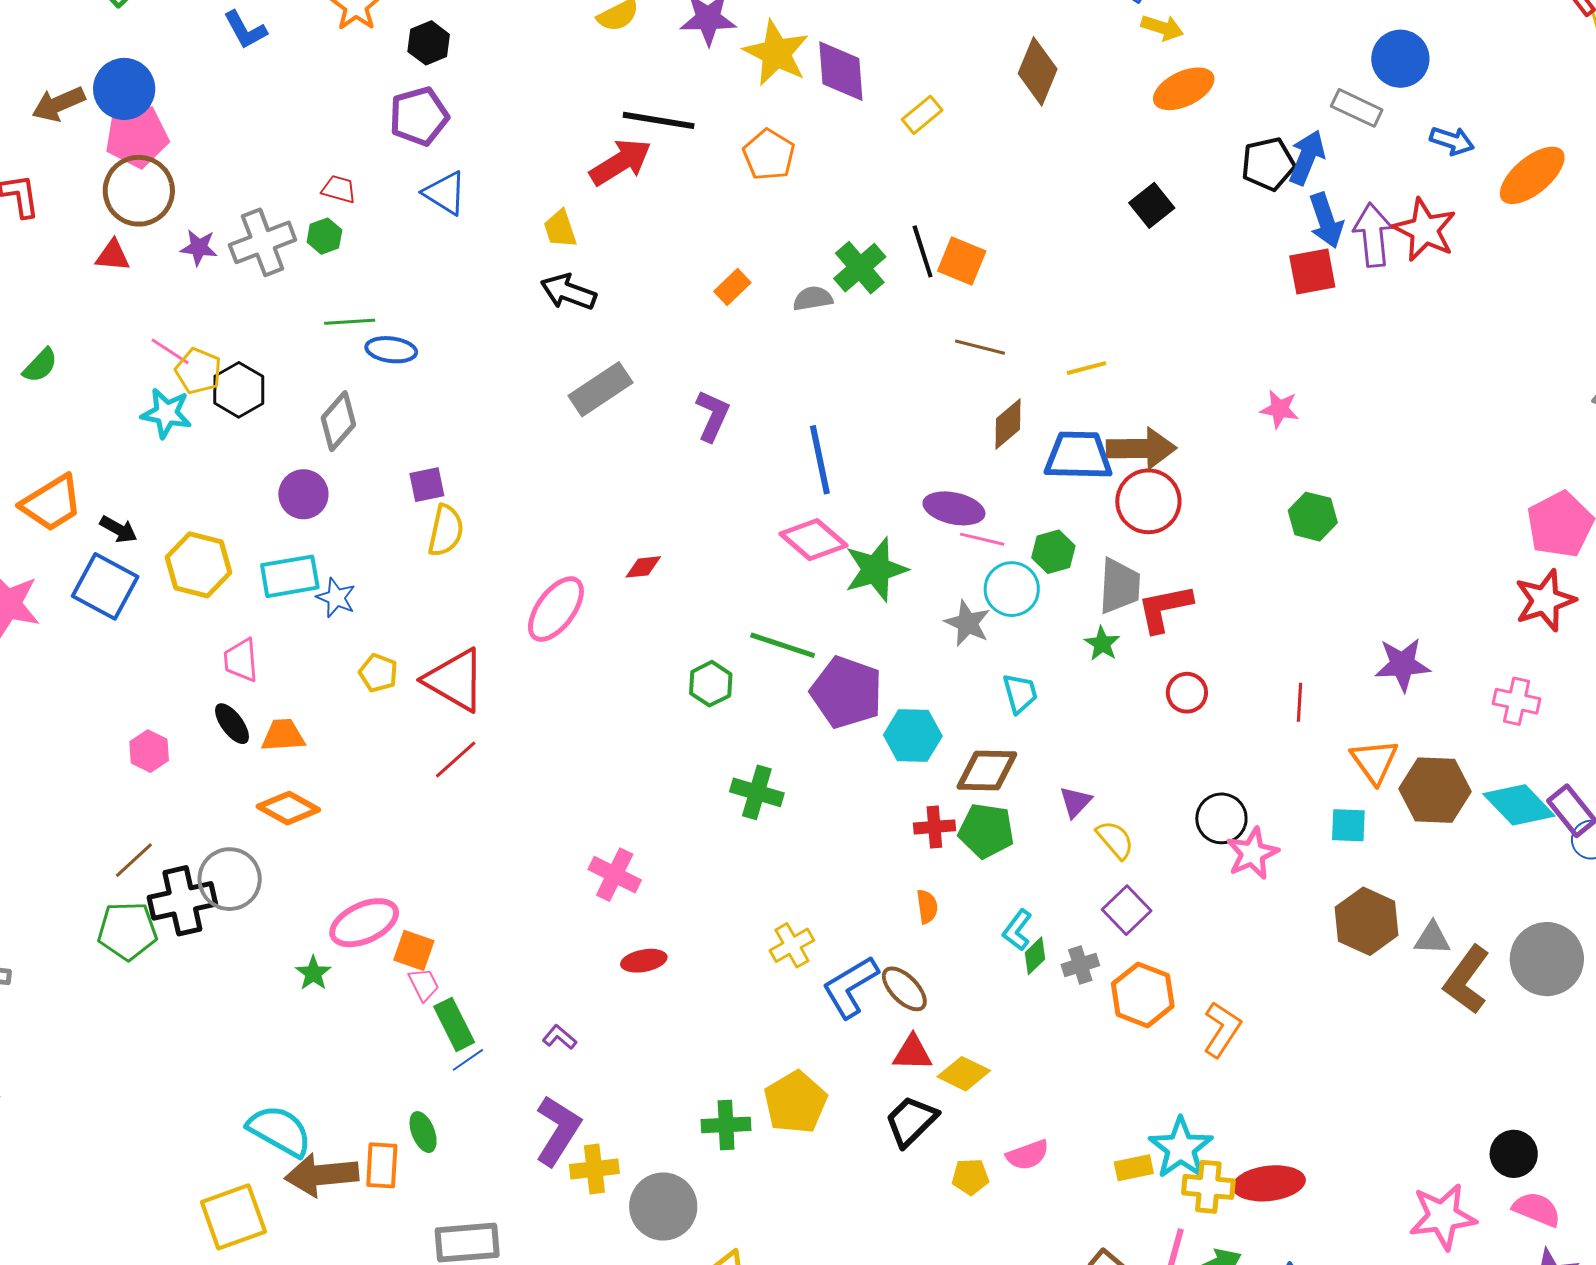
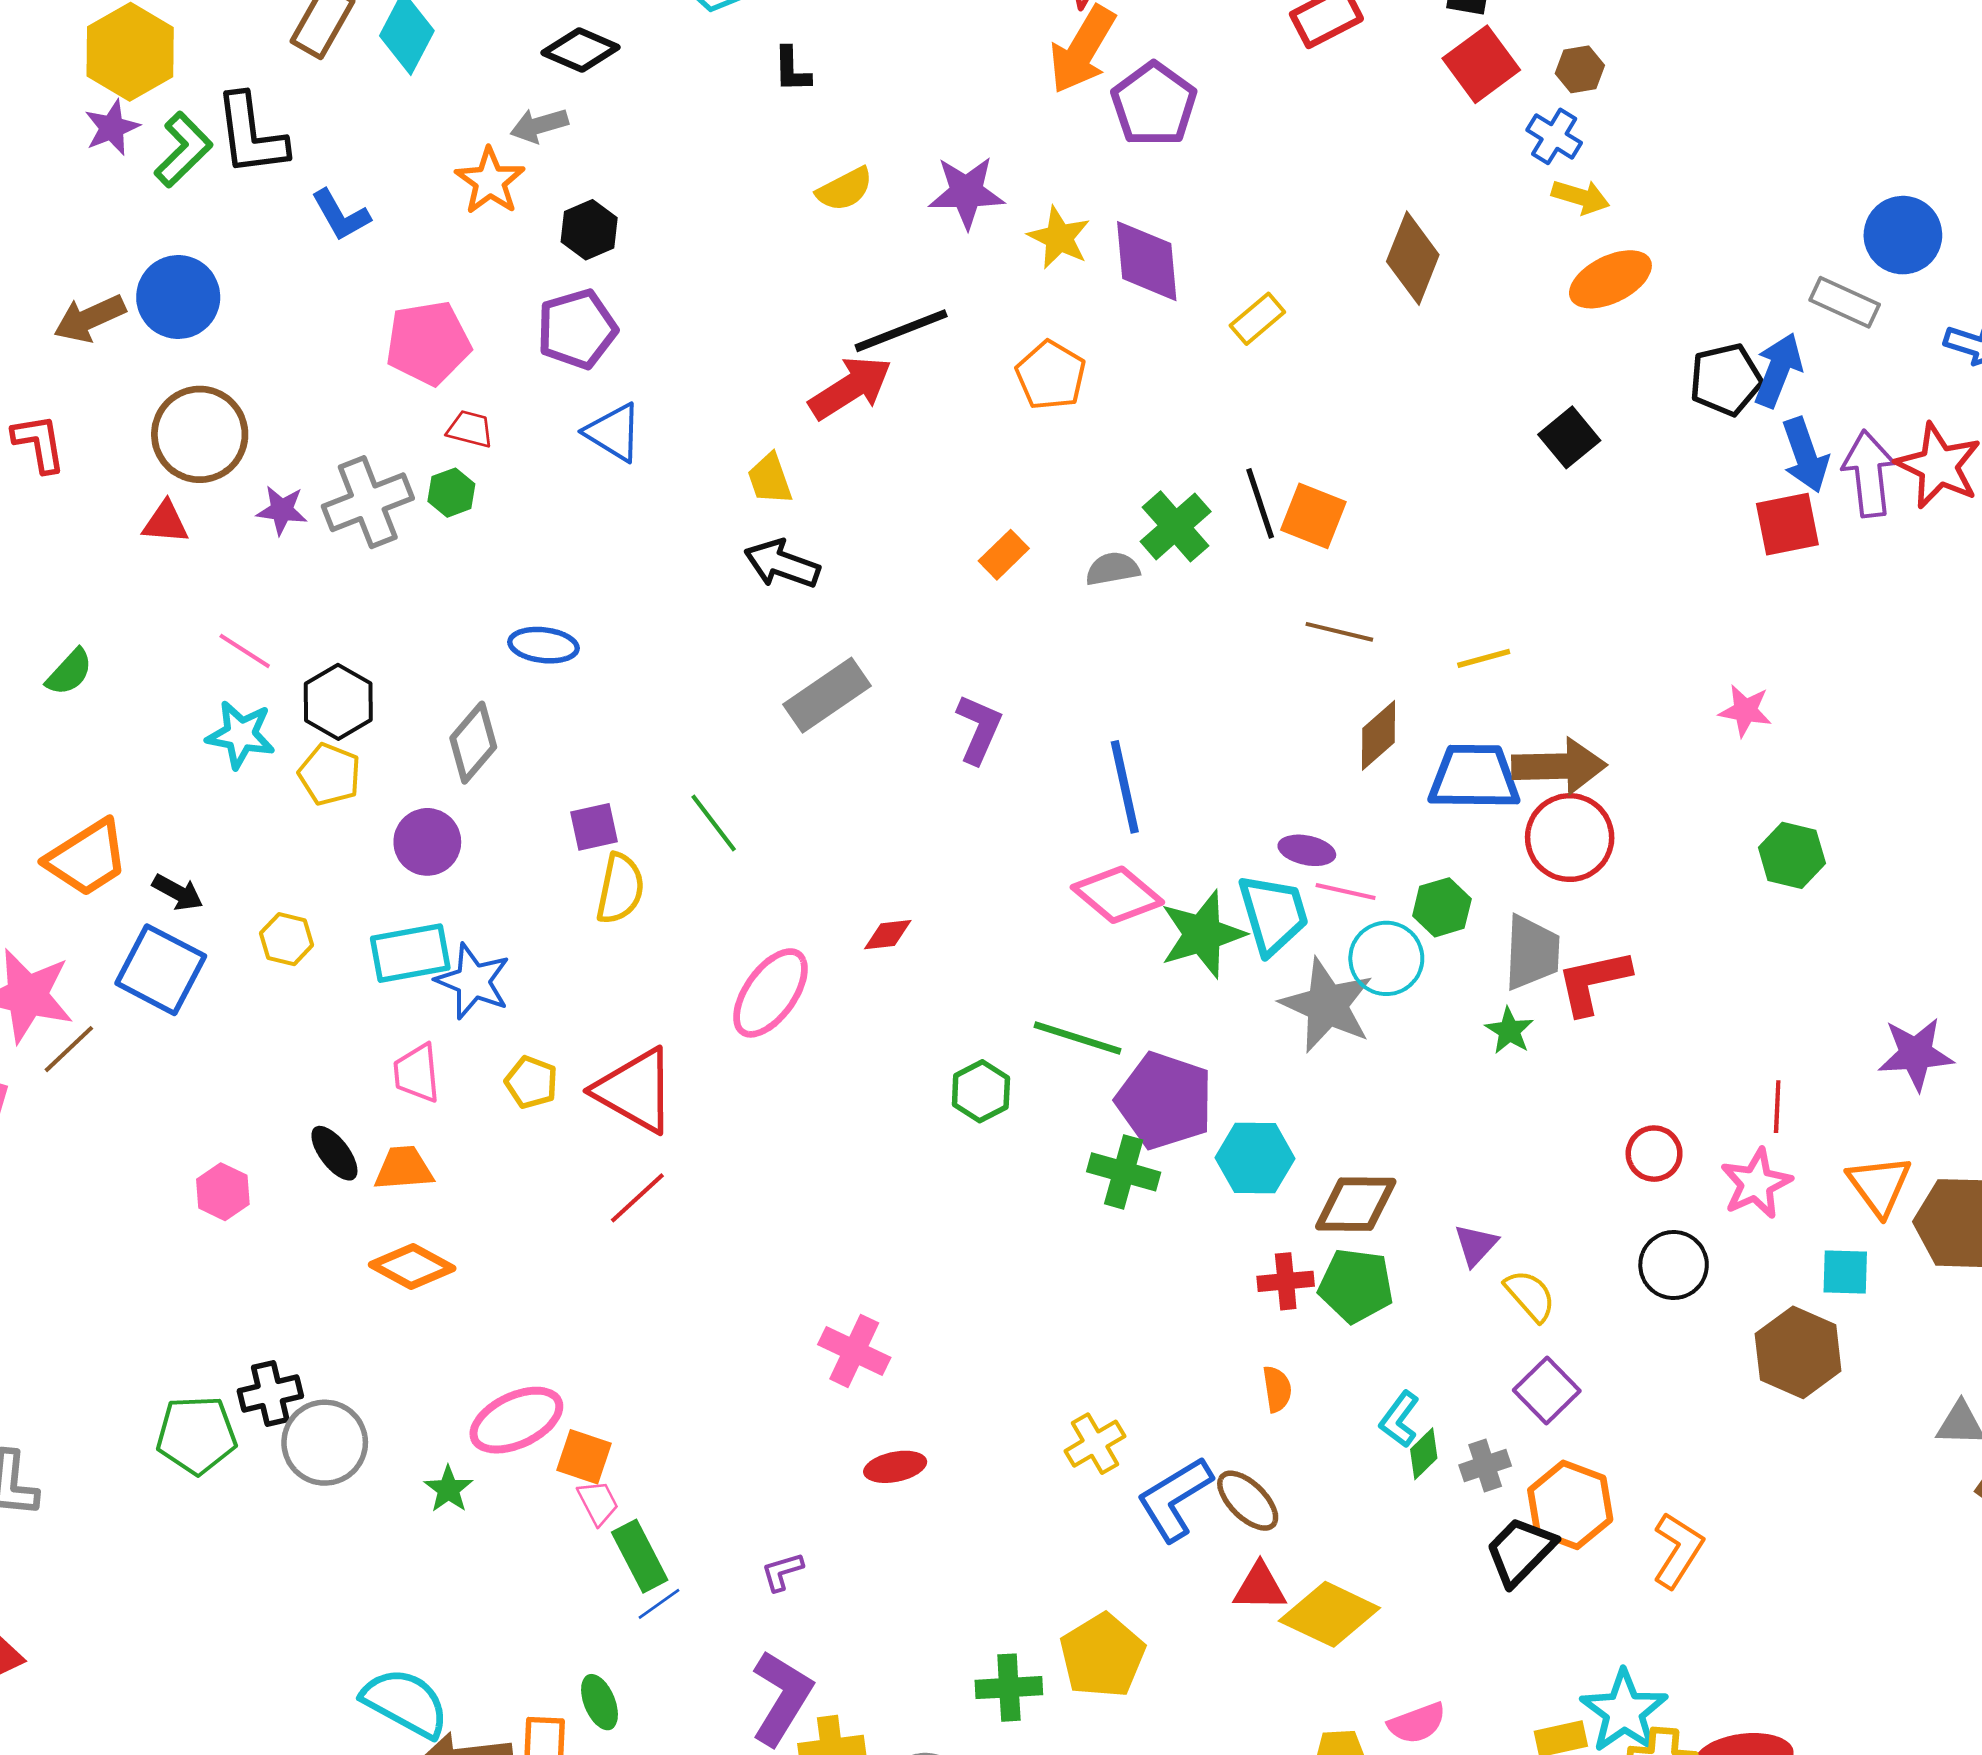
yellow star: (776, 53) -> (1059, 238), size x0.7
black line: (659, 120) -> (901, 331), turned -30
pink pentagon: (137, 136) -> (428, 343), moved
green line: (350, 322) -> (714, 823), moved, turned 57
yellow pentagon: (198, 371) -> (330, 774), moved
purple ellipse: (954, 508) -> (1307, 850), size x0.7
yellow hexagon: (199, 565) -> (287, 939), size x0.6
blue star: (336, 598) -> (473, 981), size x1.4
gray star: (967, 623) -> (1327, 1005), size x1.5
pink trapezoid: (241, 660) -> (417, 1073), moved
cyan trapezoid: (1020, 693) -> (1273, 914), moved, size x1.5
red circle: (1187, 693) -> (1654, 1154), moved
green cross: (757, 792) -> (1124, 1172), moved
pink star: (1252, 853) -> (1756, 1183), moved
brown line: (134, 860) -> (69, 1049), moved
gray circle: (230, 879) -> (325, 1443), moved
black cross: (182, 901) -> (270, 1394), size x0.7
brown hexagon: (1367, 921) -> (1798, 1352), moved
purple L-shape: (559, 1037) -> (782, 1572), turned -56
yellow diamond: (964, 1074) -> (1329, 1614), size x1.4
black trapezoid: (911, 1121) -> (1520, 1551), moved

